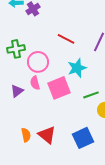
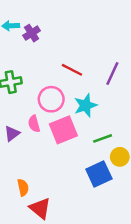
pink circle: (38, 62) -> (51, 99), moved
red triangle: (47, 135) -> (40, 208), moved
blue square: (83, 138) -> (99, 174), moved

